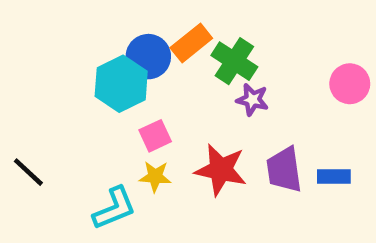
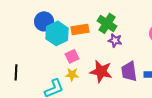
orange rectangle: (191, 43) -> (80, 29), moved, turned 30
blue circle: (148, 57) -> (44, 21), moved
black line: (28, 172) -> (16, 72), turned 49

